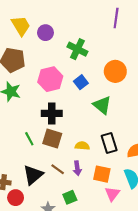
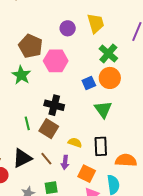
yellow trapezoid: (21, 26) -> (96, 23), moved
green cross: (77, 49) -> (108, 54), moved
orange circle: (115, 71) -> (110, 78), moved
pink hexagon: (50, 79) -> (56, 61), moved

